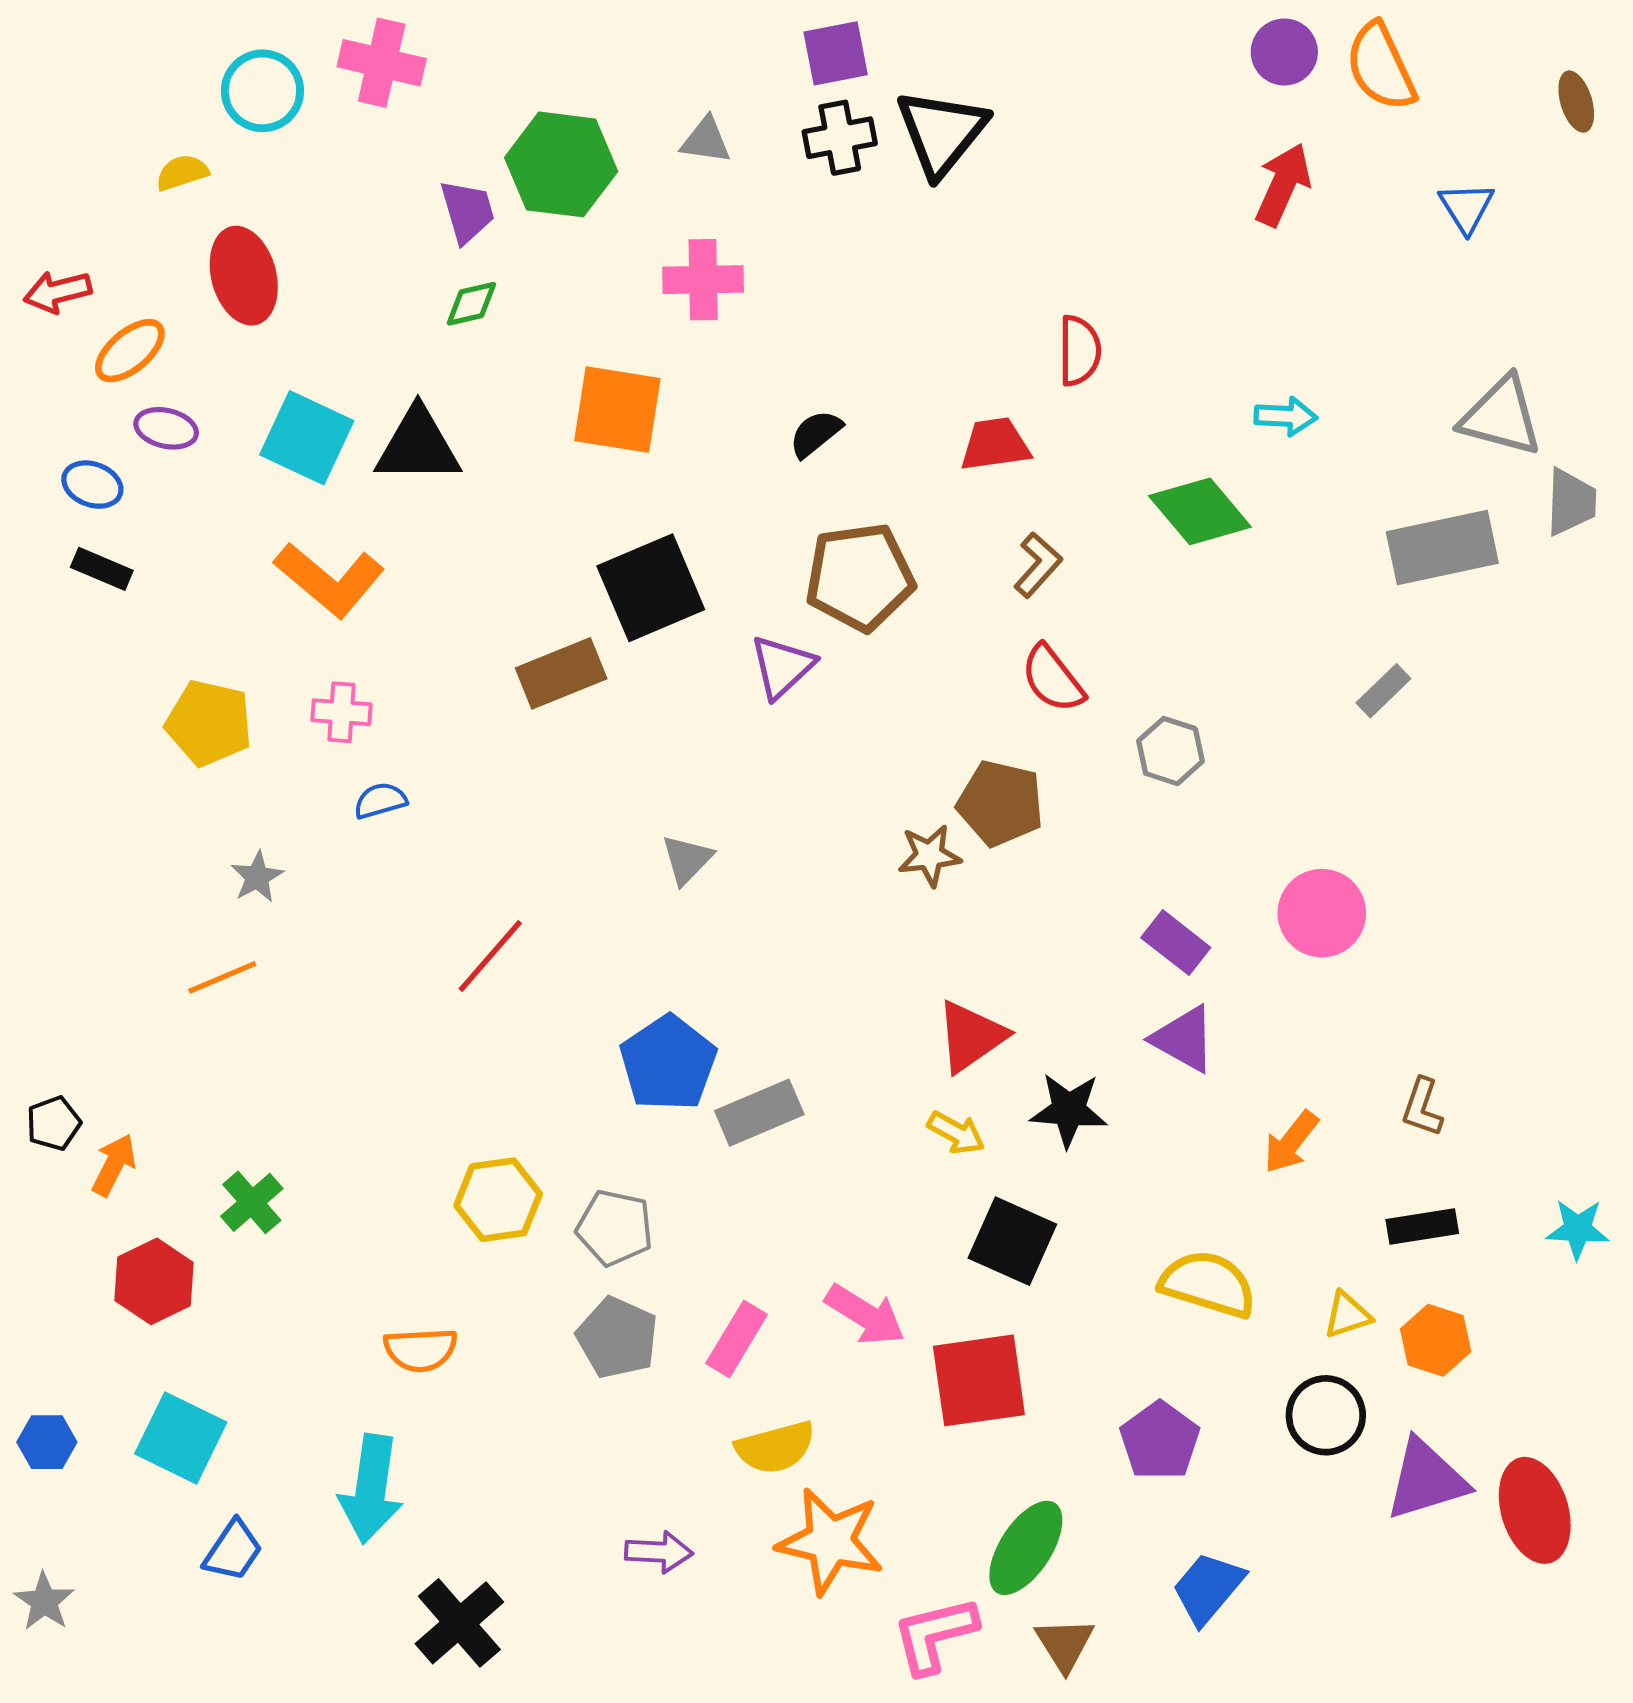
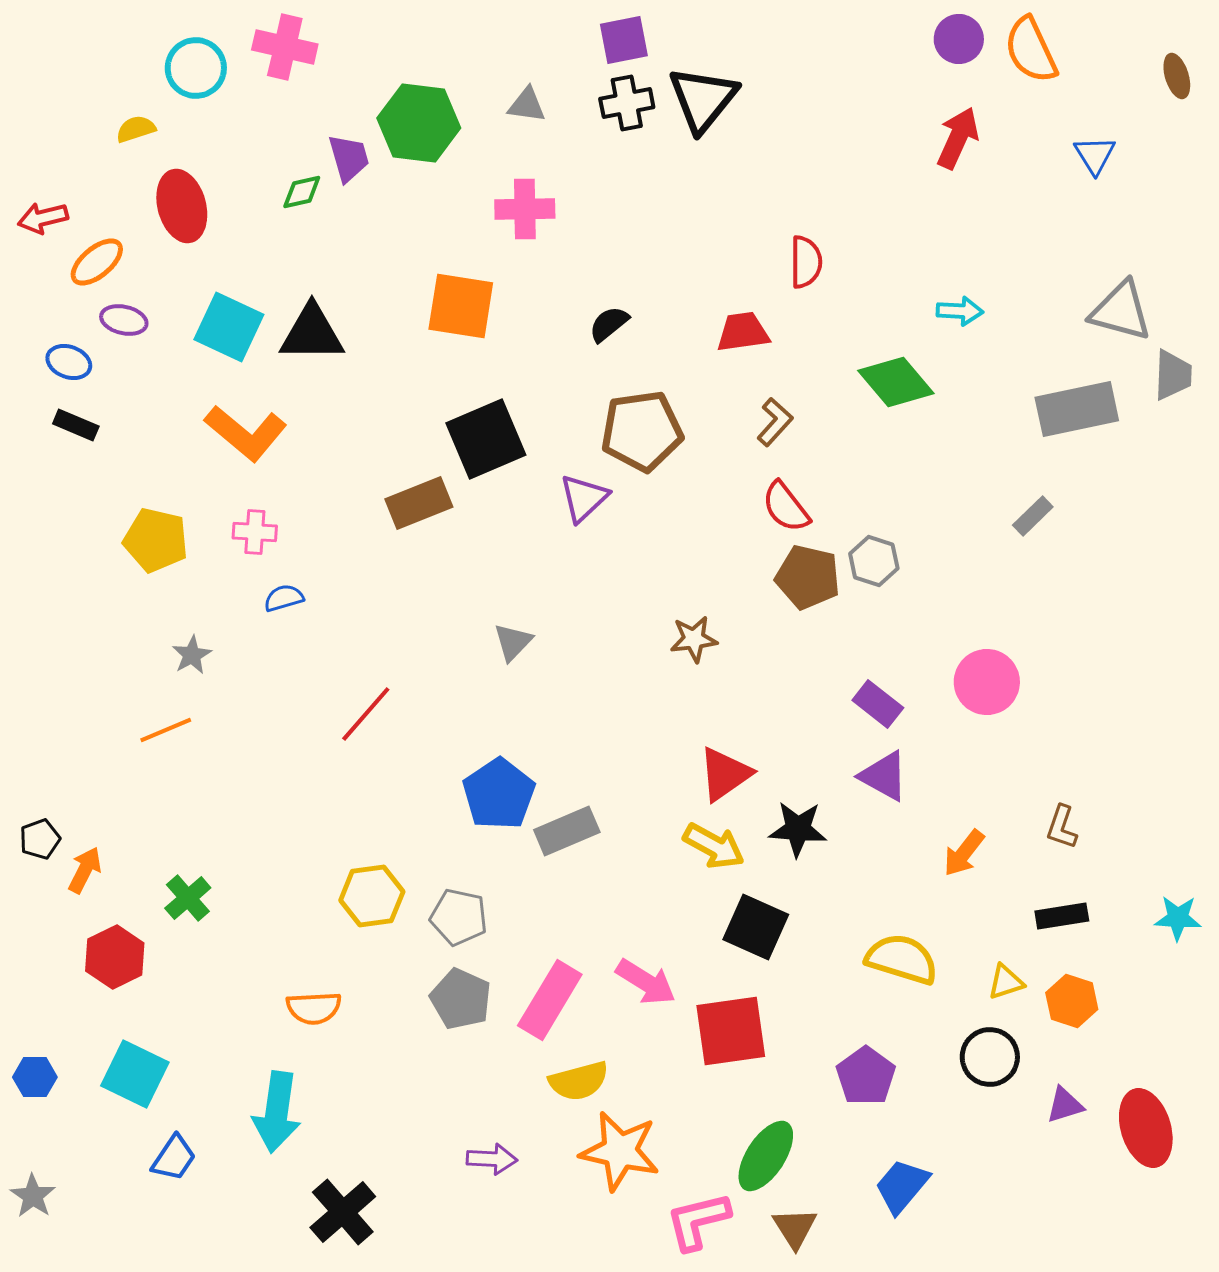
green diamond: (471, 304) -> (302, 192), moved
brown pentagon: (1000, 803) -> (808, 577), moved
yellow arrow: (956, 1133) -> (714, 846), size x1.4
pink rectangle: (737, 1339) -> (550, 1000), size x1.4
purple triangle: (1426, 1480) -> (1065, 1105), size x0.6

